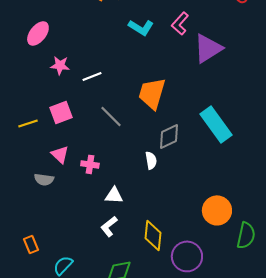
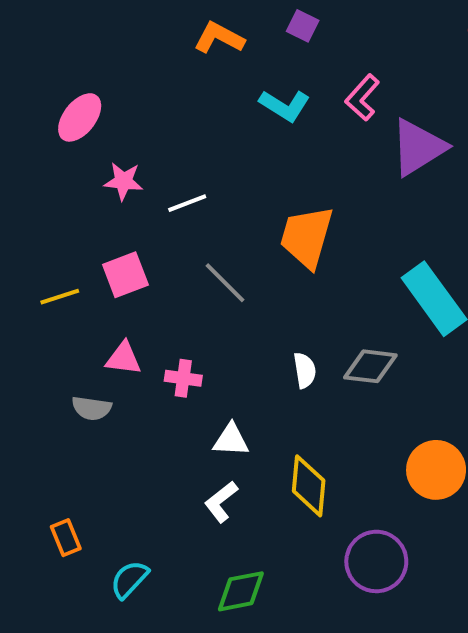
gray diamond: (169, 136) -> (370, 366), moved, turned 32
pink triangle: (60, 154) -> (123, 358), turned -36
yellow diamond: (153, 235) -> (309, 486), moved

